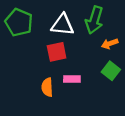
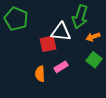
white triangle: (62, 25) -> (61, 32), moved
pink rectangle: (72, 79) -> (61, 67), turned -32

